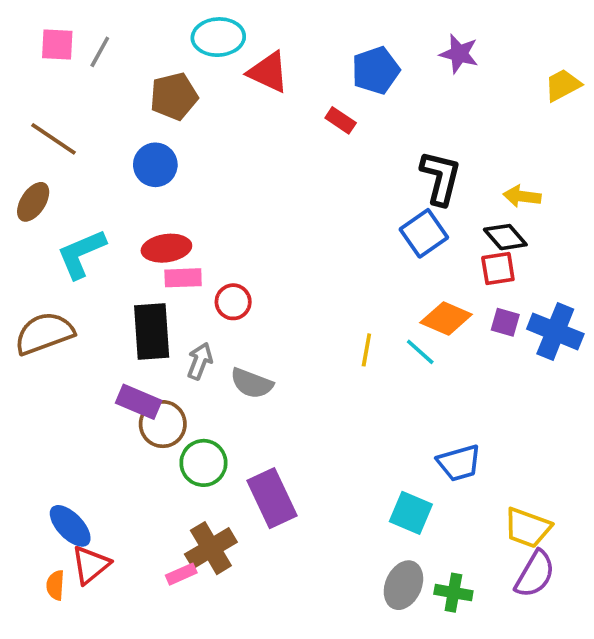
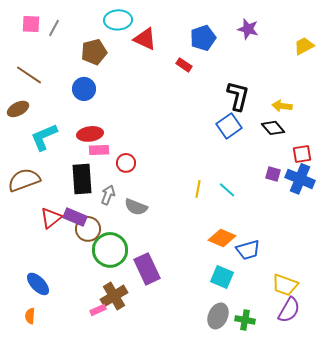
brown ellipse: (33, 202) -> (18, 109), turned 30
red square: (498, 269) -> (302, 154), moved
orange diamond: (446, 319) -> (222, 238), moved
green circle: (203, 463) -> (110, 250), size x1.4
red triangle: (91, 565) -> (51, 218), moved

